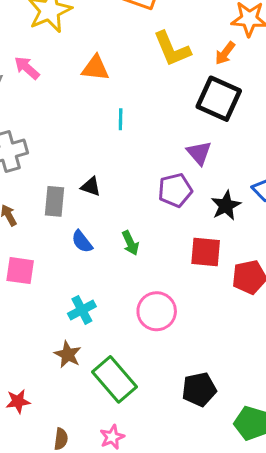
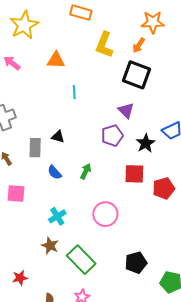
yellow L-shape: (172, 49) -> (104, 45), turned 48
green arrow: (130, 243) -> (86, 171), turned -126

